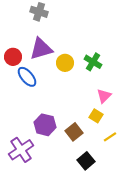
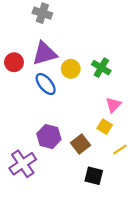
blue ellipse: (27, 77) -> (46, 84), moved
black square: (86, 161) -> (94, 176), turned -36

